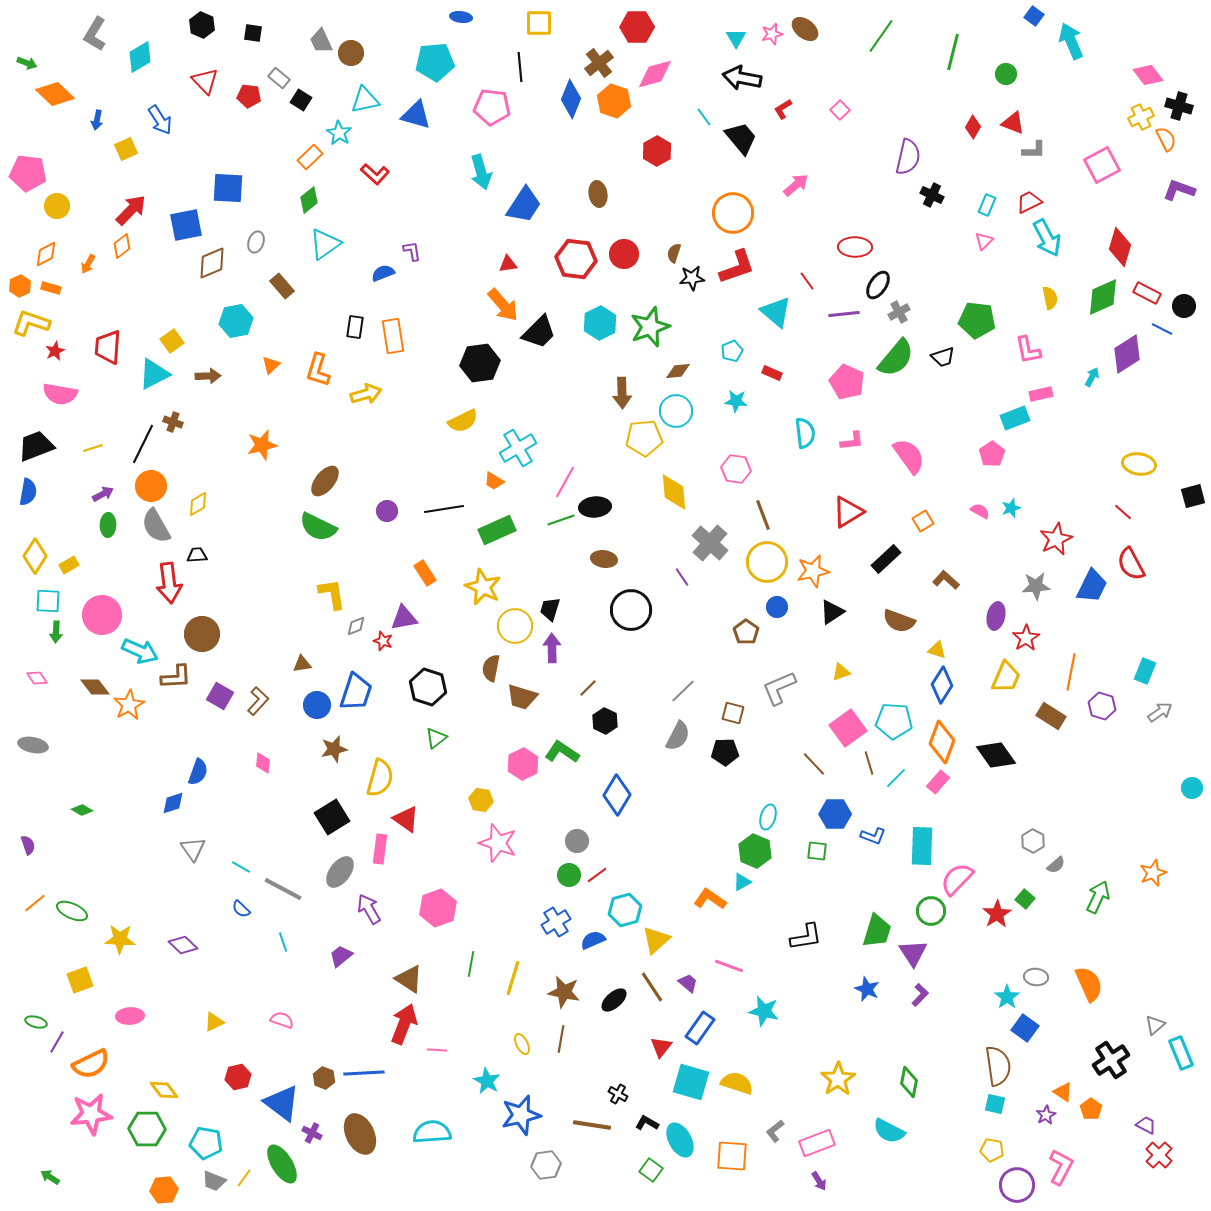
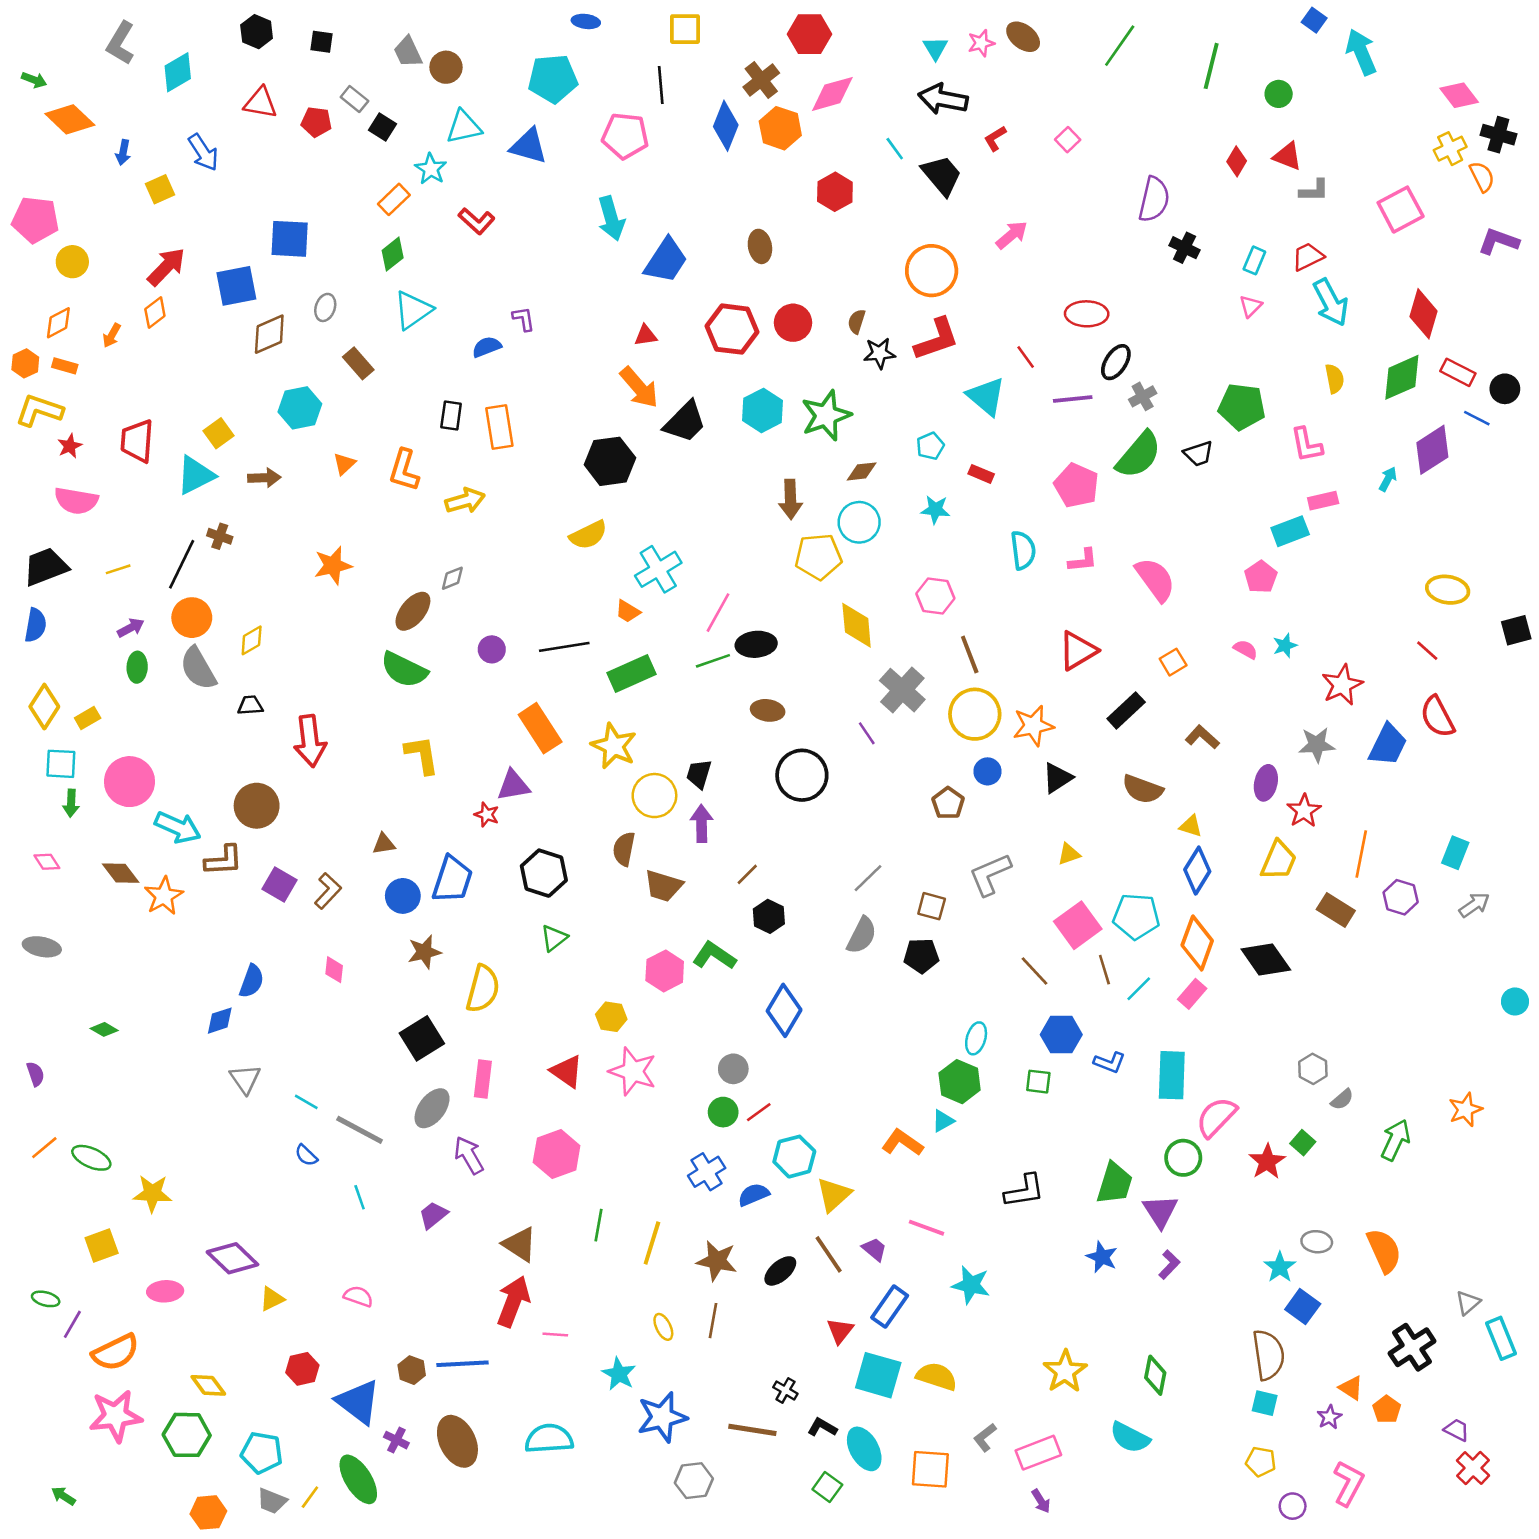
red triangle: (205, 81) -> (260, 103), turned -36
orange rectangle: (425, 573) -> (540, 728), size x1.5
red arrow: (169, 583) -> (310, 741), moved
gray diamond: (356, 626) -> (452, 578), moved
red triangle: (406, 819) -> (567, 1071), moved
purple diamond: (183, 945) -> (232, 1258), moved, size x1.4
purple circle: (1017, 1185) -> (1293, 1506), size x0.6

